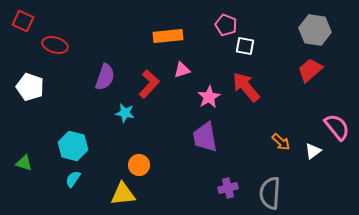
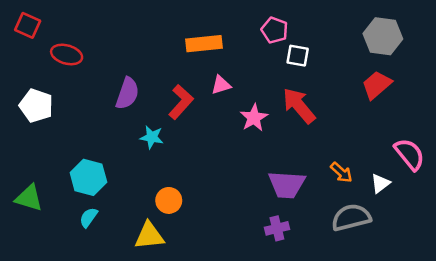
purple trapezoid: (205, 137) -> (287, 185), moved, turned -76
green triangle: (24, 163) -> (29, 198), size x1.4
gray semicircle: (270, 193) -> (351, 217), moved, turned 72

